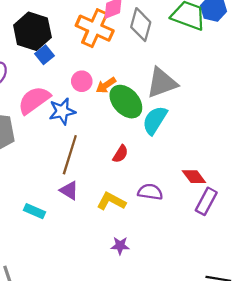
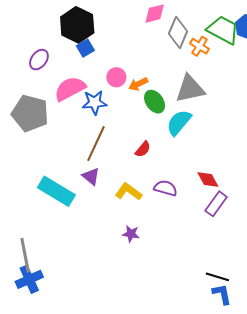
orange cross: (95, 28) -> (200, 46), moved, size x0.6
green ellipse: (126, 102) -> (155, 102), size x0.7
cyan rectangle: (35, 211) -> (56, 191), size x1.8

